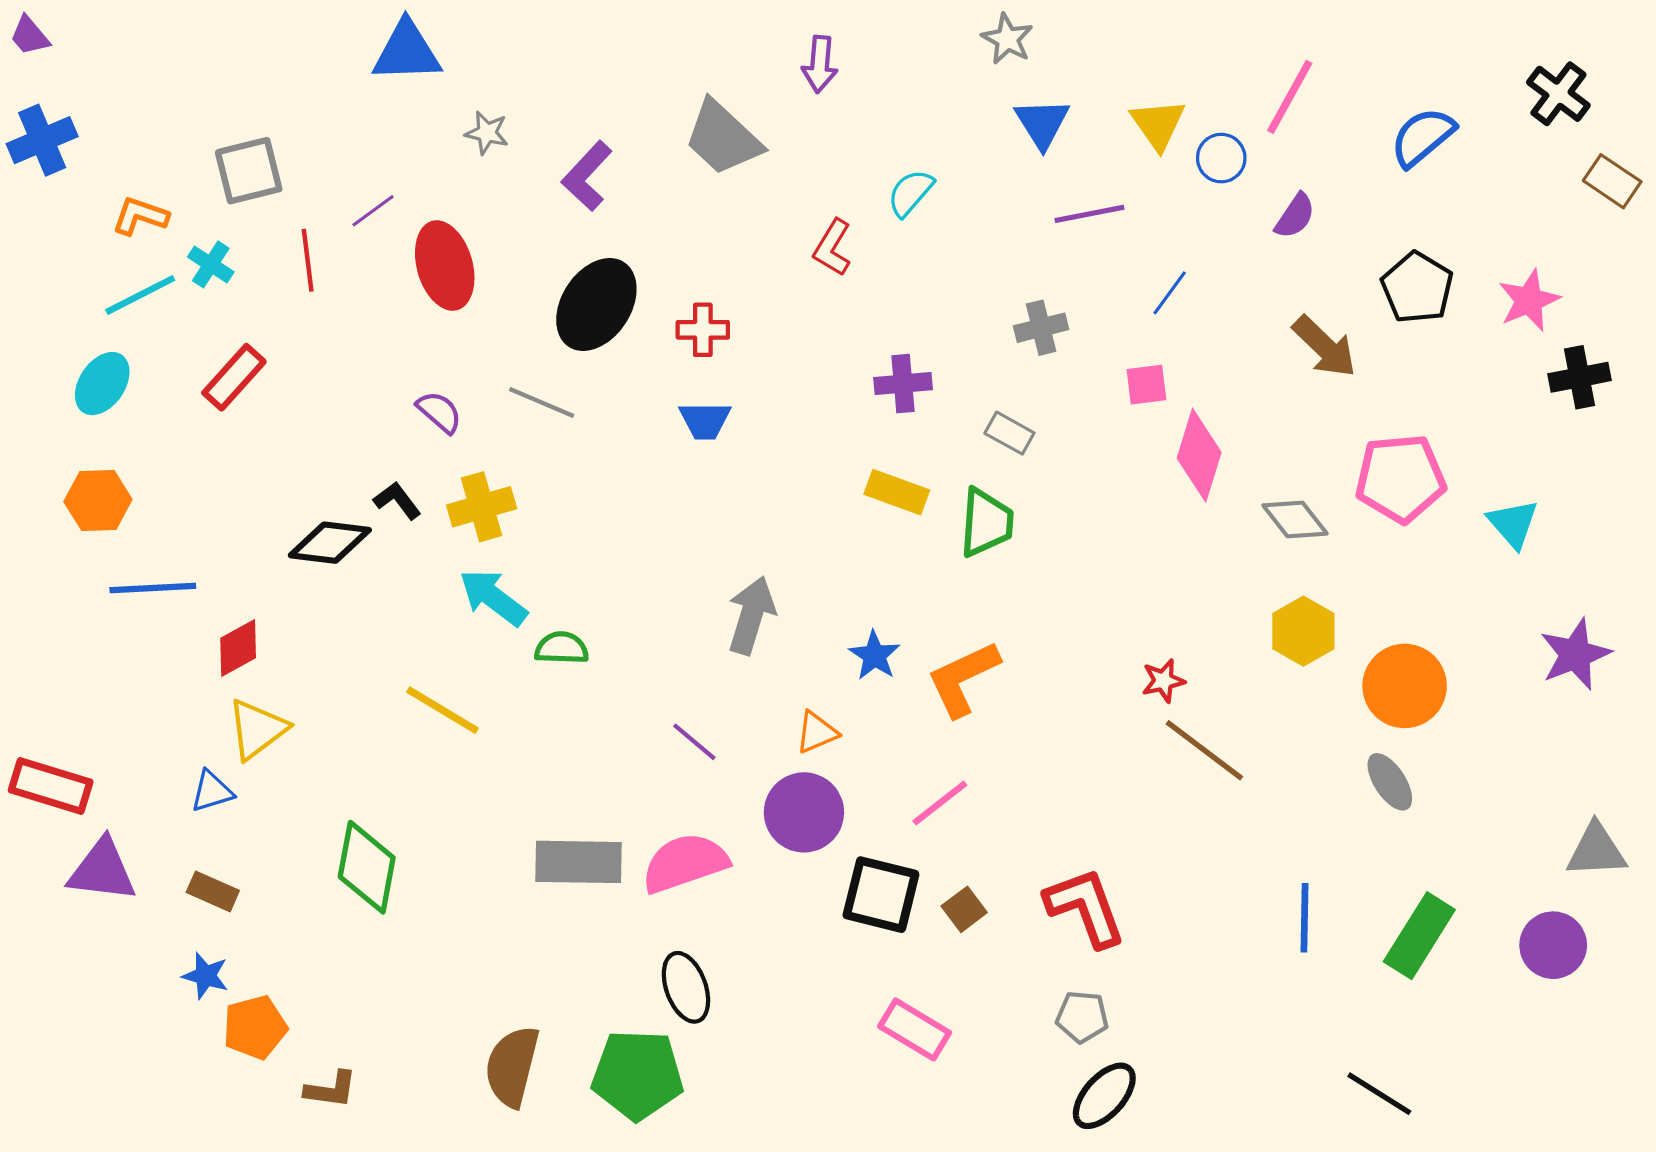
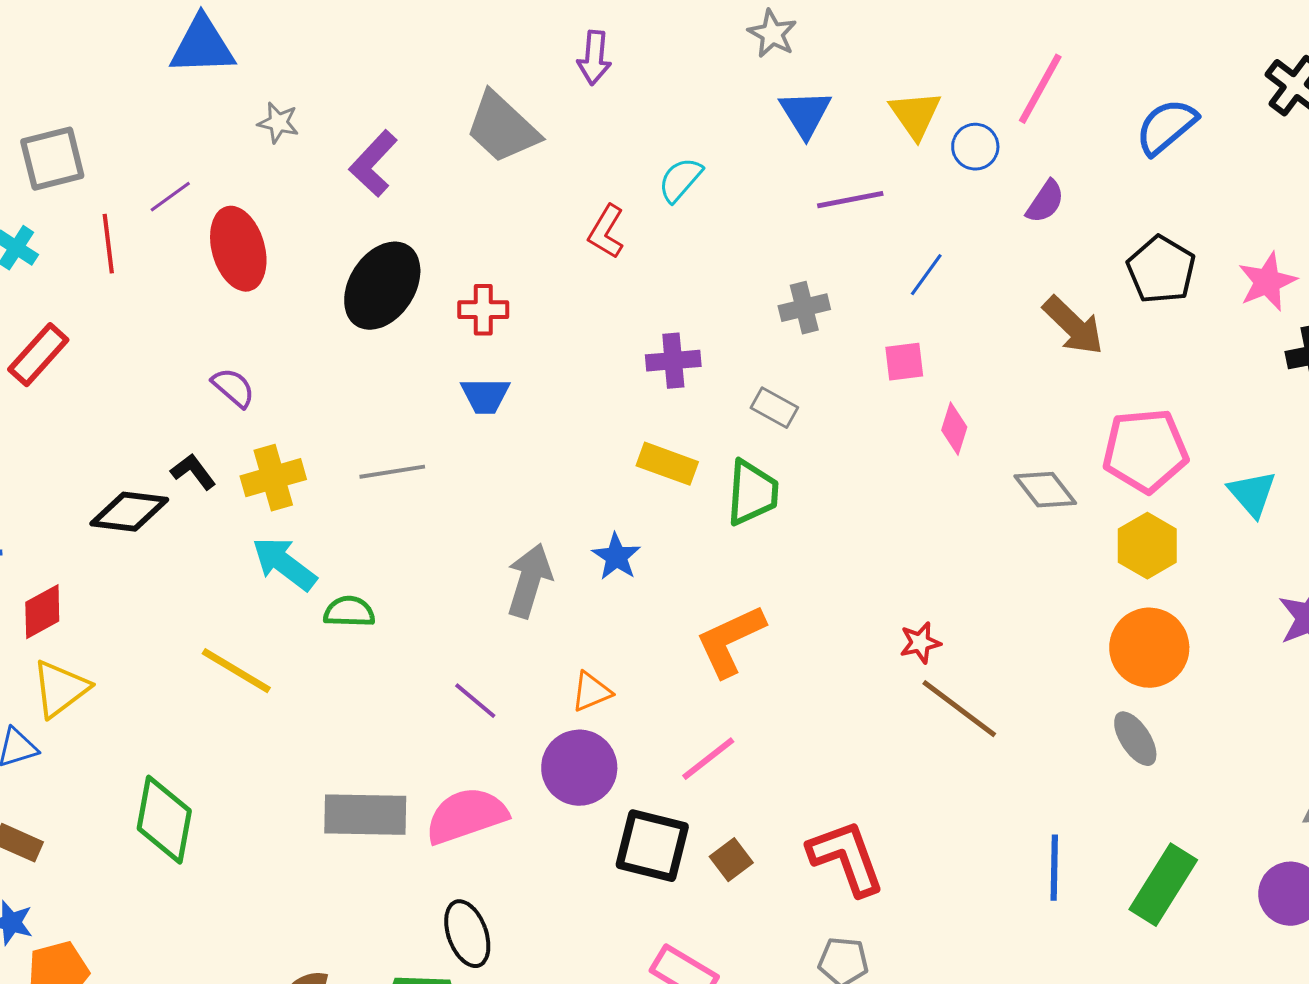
gray line: (542, 403) -> (392, 472), moved, turned -32
pink diamond: (1199, 455) -> (954, 429), size x0.6
yellow hexagon: (1303, 631) -> (1147, 546), moved
blue star: (875, 655) -> (616, 557), moved

